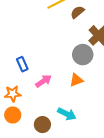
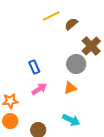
blue rectangle: (22, 64) -> (34, 67), moved
cyan arrow: (67, 114) -> (71, 120), moved

